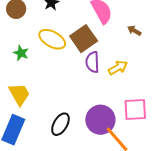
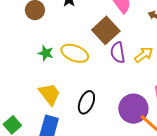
yellow ellipse: (52, 39) -> (75, 53), moved
black ellipse: (60, 124) -> (86, 102), moved

